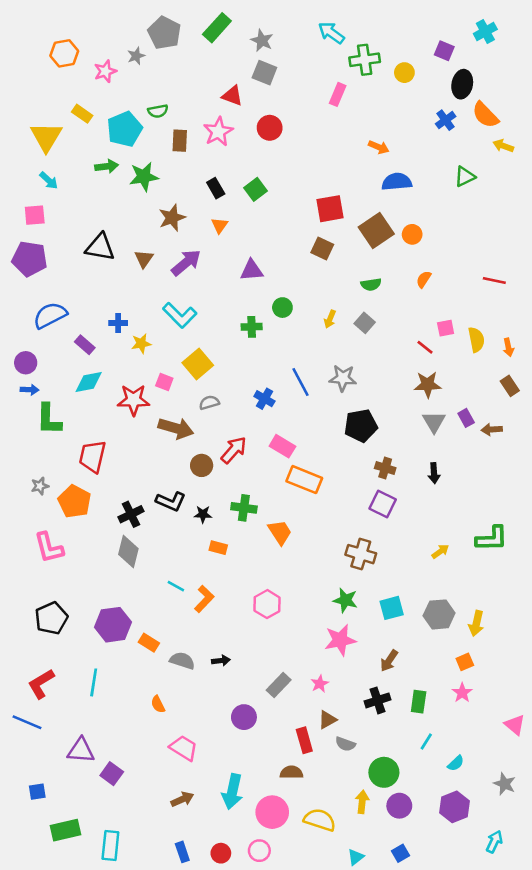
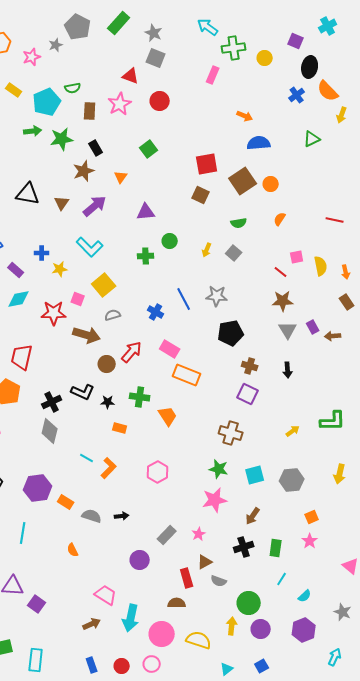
yellow arrow: (503, 146) -> (342, 115), turned -91
black rectangle: (216, 188) -> (96, 148), moved
yellow arrow: (476, 623) -> (340, 474), moved
pink trapezoid: (184, 748) -> (106, 595), moved

